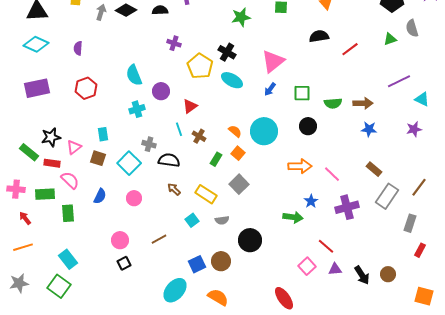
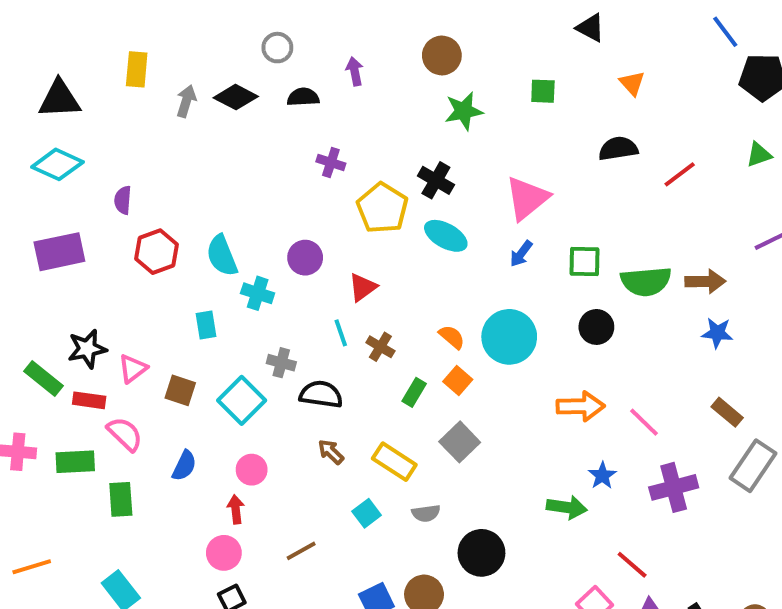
purple semicircle: (78, 48) -> (123, 200), moved
cyan semicircle: (134, 75) -> (222, 256), moved
green semicircle: (333, 103) -> (646, 281), size x1.4
cyan cross: (137, 109) -> (258, 293), turned 35
cyan rectangle: (103, 134) -> (206, 325), moved
red arrow: (25, 218) -> (236, 509), moved, turned 32

